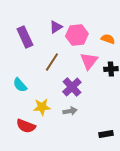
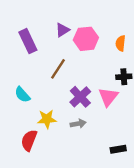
orange semicircle: (108, 39) -> (120, 43), turned -104
pink triangle: (89, 61) -> (108, 97), moved
red semicircle: (26, 126) -> (29, 140), turned 90

